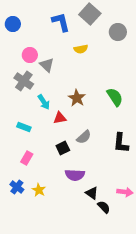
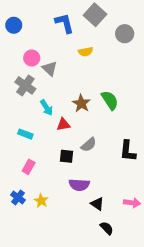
green semicircle: (115, 97) -> (110, 100), moved
black square: (63, 148) -> (67, 156), turned 32
black semicircle: (104, 207) -> (107, 228), moved

